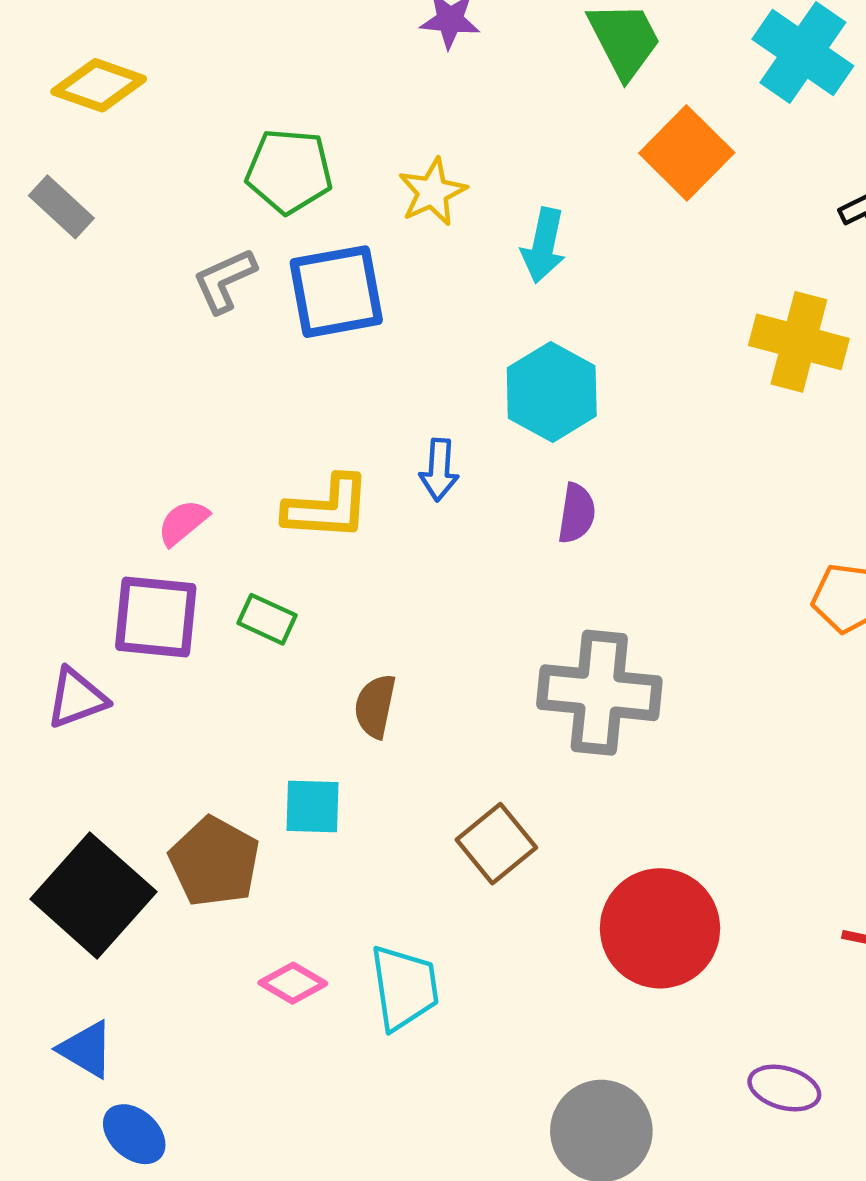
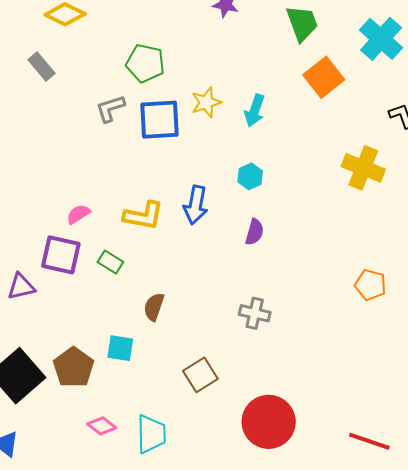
yellow star: (432, 192) -> (206, 102), moved
cyan hexagon: (552, 392) -> (250, 176), size x0.6
blue arrow: (439, 470) -> (196, 205), size x1.4
gray cross: (599, 693) -> (255, 313), size x0.6

